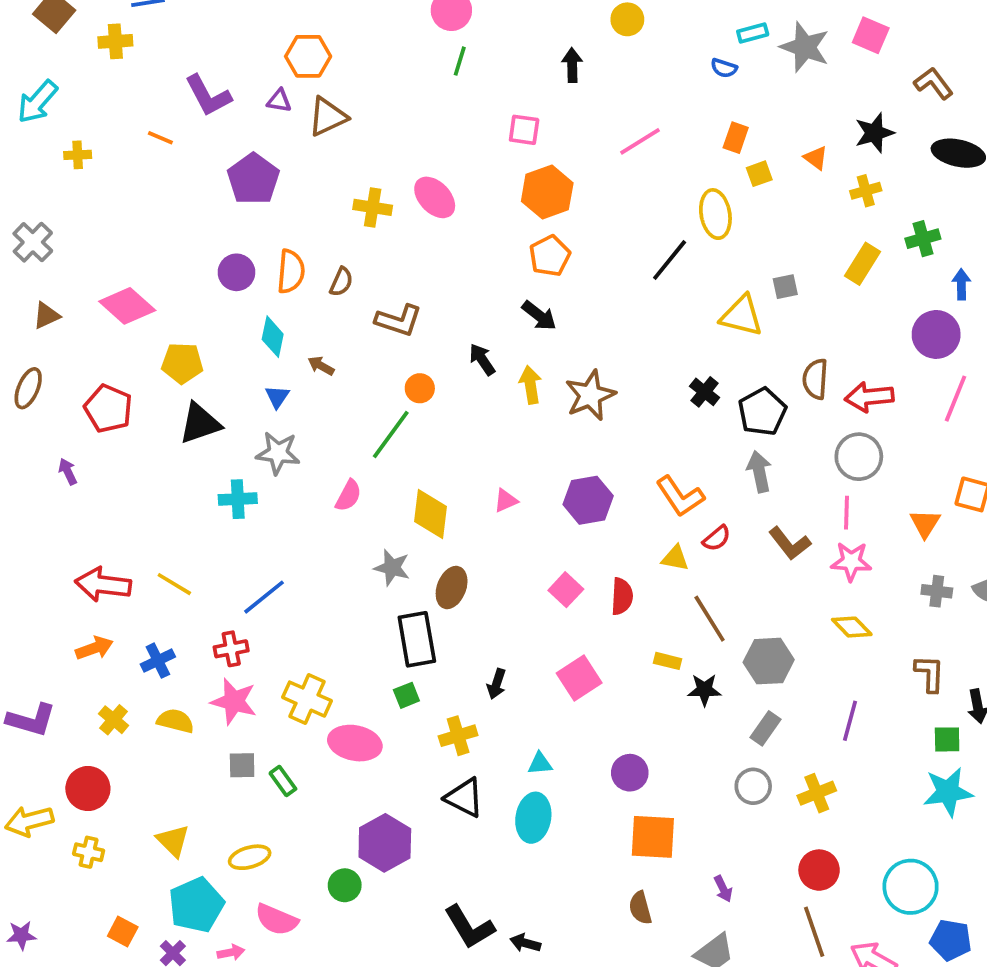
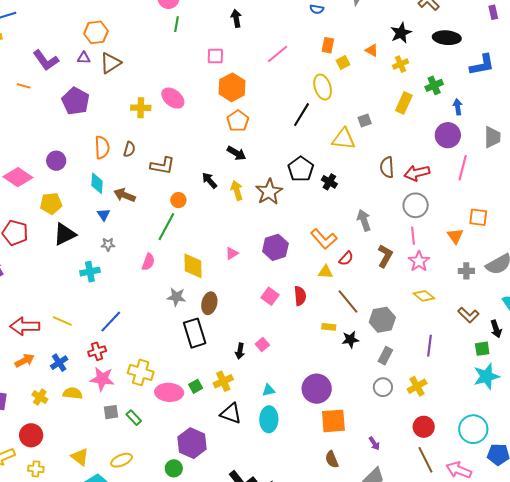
purple circle: (236, 272) -> (56, 161), moved
brown arrow: (321, 366) -> (125, 195), size x1.5
black pentagon: (762, 412) -> (301, 169), moved
gray star: (278, 453) -> (108, 244), size x0.6
brown L-shape: (790, 543) -> (385, 256), turned -105
pink star: (851, 561) -> (419, 261), turned -30
brown L-shape: (930, 674) -> (468, 315), turned 140
pink square: (579, 678) -> (262, 345), moved, size x0.6
green square: (406, 695) -> (196, 386), moved
purple circle: (630, 773) -> (317, 389), size x1.5

